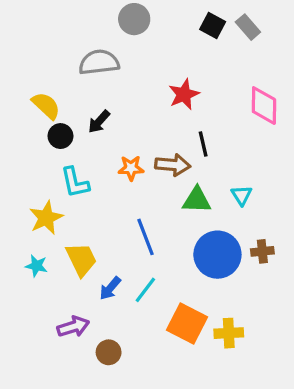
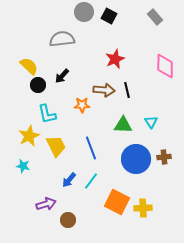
black square: (213, 25) -> (109, 16), moved
brown arrow: (173, 165) -> (104, 90), moved
yellow trapezoid: (81, 259) -> (56, 146), moved

